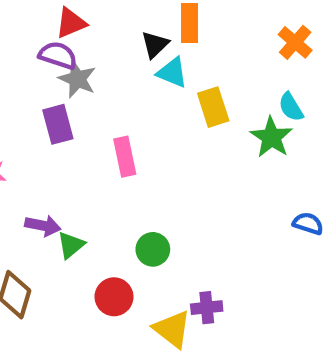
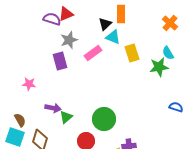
purple semicircle: (58, 55) -> (52, 19), moved
gray star: (77, 79) -> (69, 40), turned 30
green star: (271, 137) -> (159, 67), turned 30
pink rectangle: (125, 157) -> (93, 53), moved, turned 66
green circle: (153, 249) -> (104, 119), size x1.5

